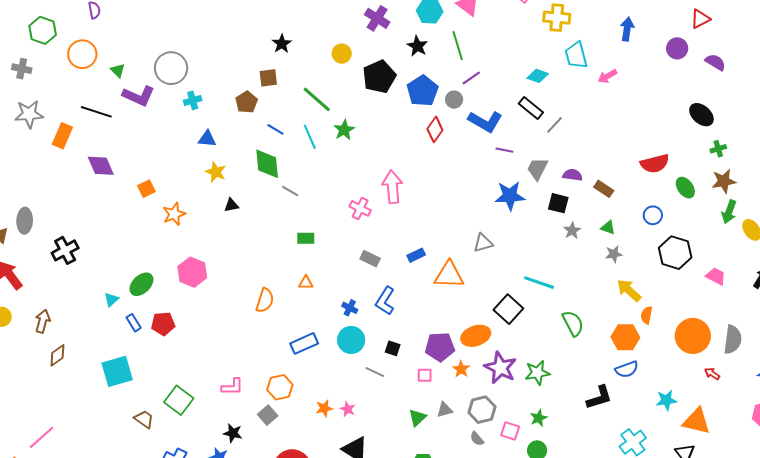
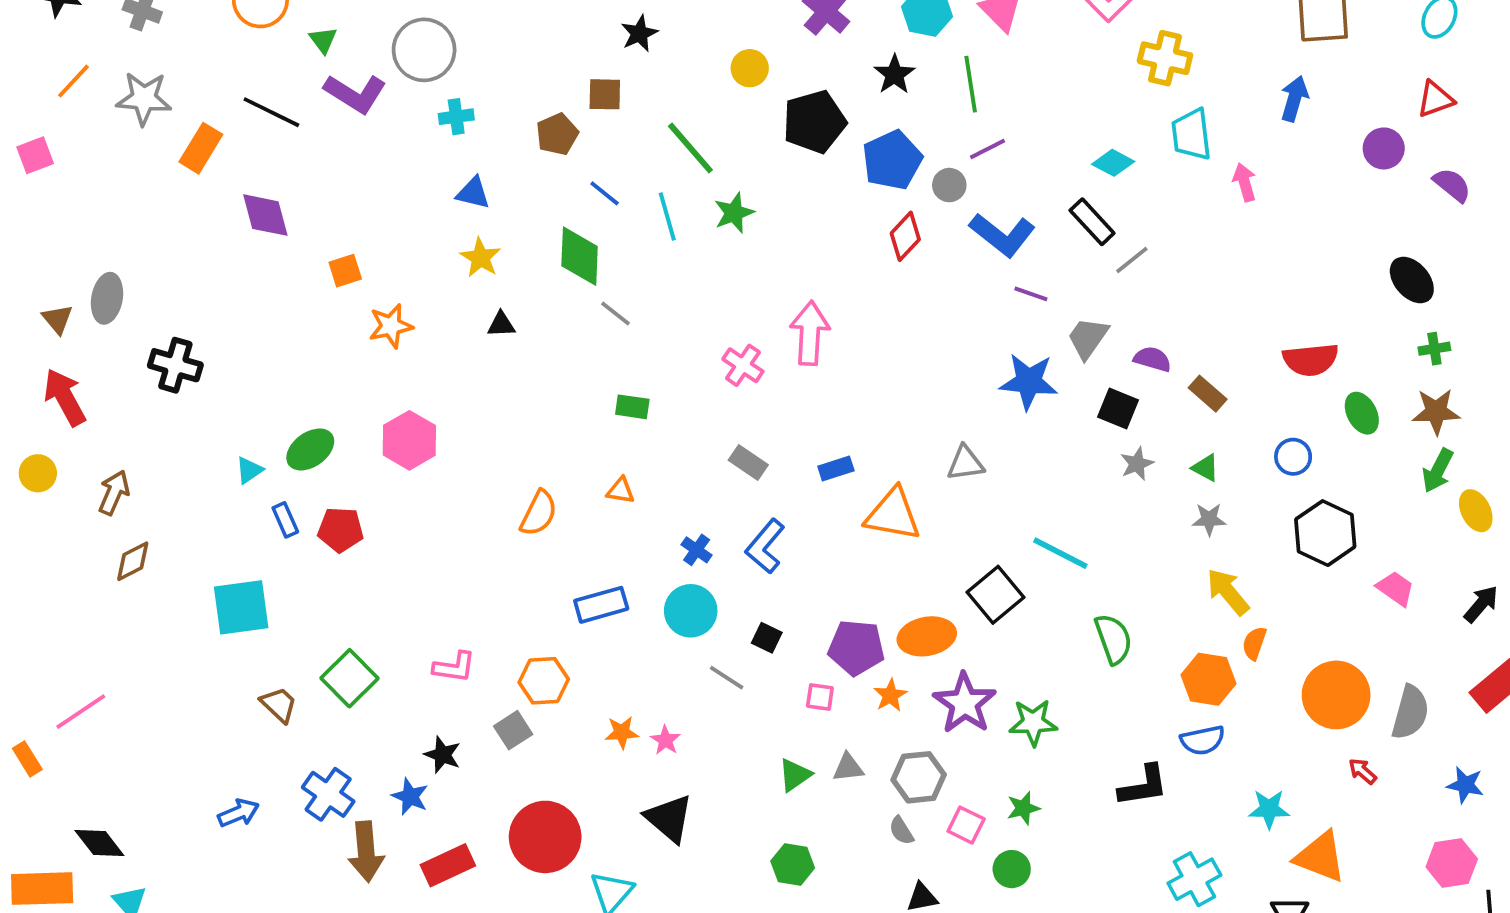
pink arrow: (607, 76) -> (1245, 182), turned 96
black cross: (65, 250) -> (175, 365), turned 36

